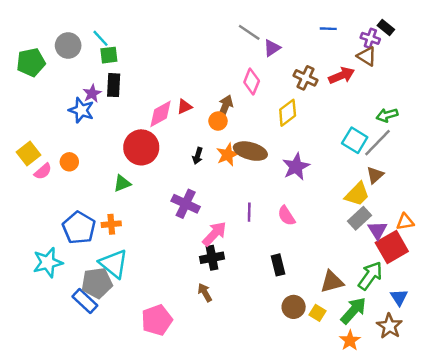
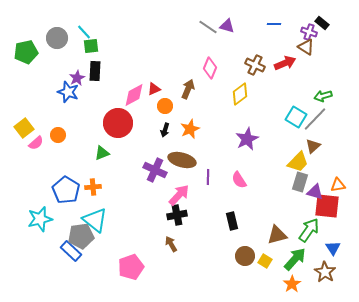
purple triangle: (272, 48) -> (227, 26), moved, turned 49
orange circle: (218, 121) -> (165, 106), moved
brown ellipse: (250, 151) -> (182, 160), moved
gray rectangle: (359, 218) -> (300, 182), turned -30
purple triangle: (377, 230) -> (315, 192), turned -42
red square: (392, 247) -> (327, 206), turned 36

